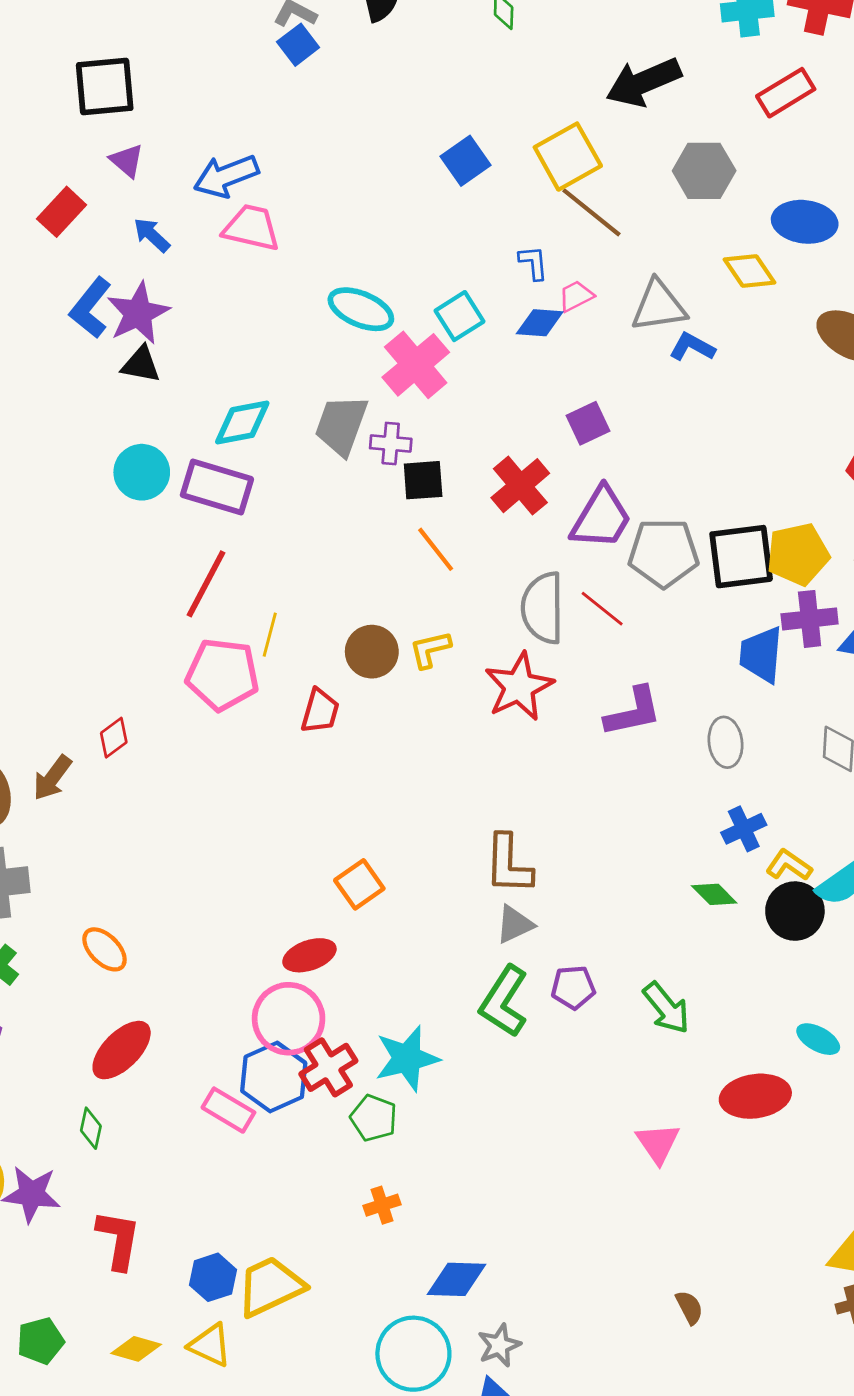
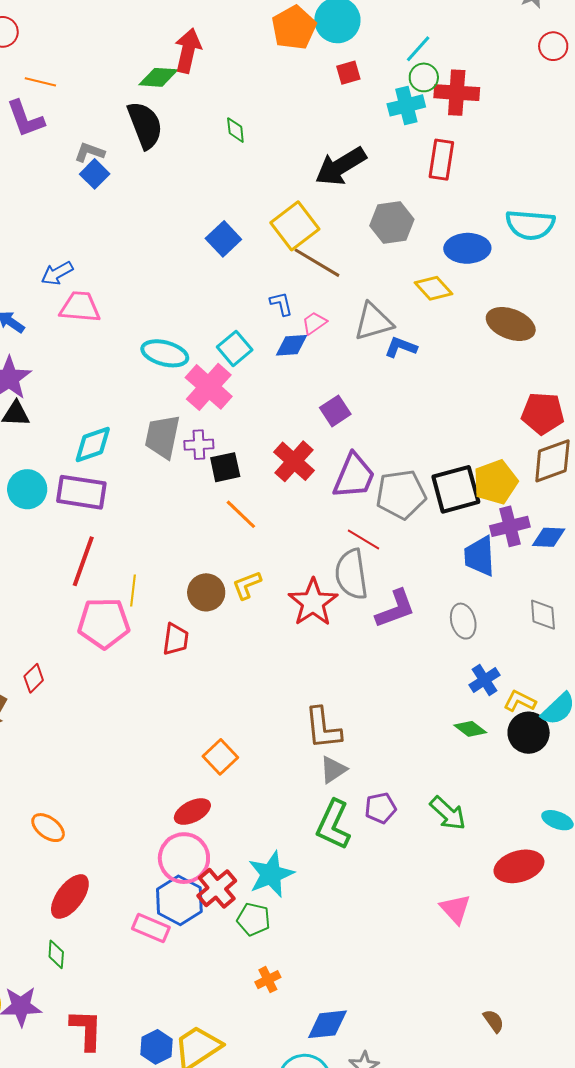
red rectangle: (786, 93) -> (441, 160), turned -42
blue arrow: (226, 176) -> (57, 273), size x0.7
gray semicircle: (543, 608) -> (351, 574), moved

